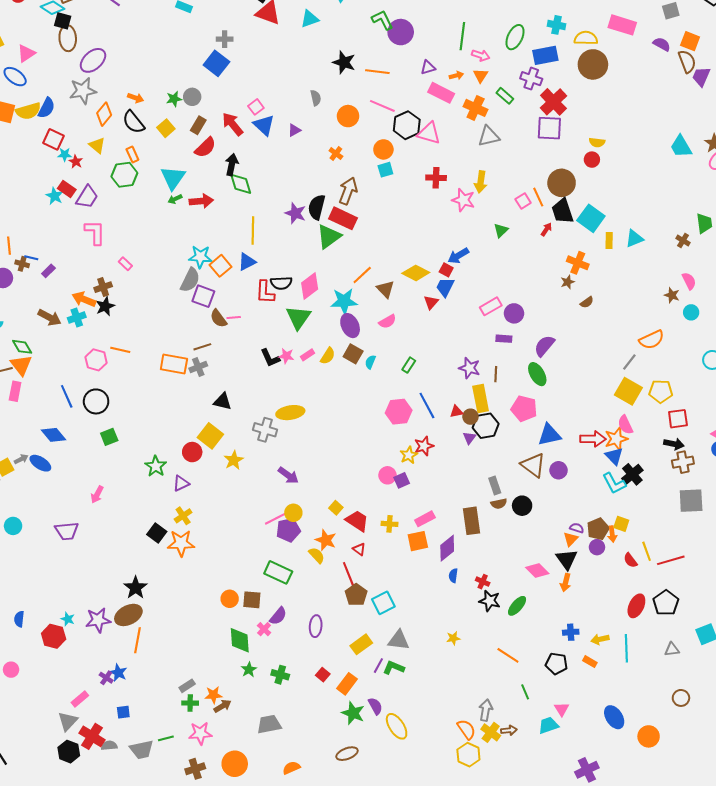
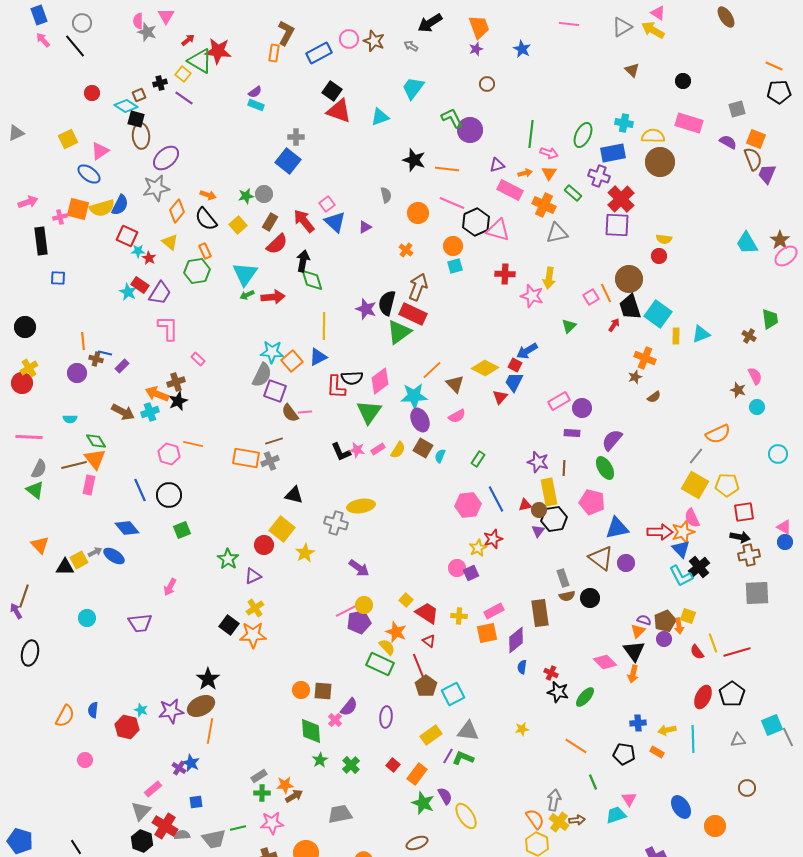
green rectangle: (278, 572) -> (380, 664), moved
green cross: (280, 675) -> (351, 765), turned 30

